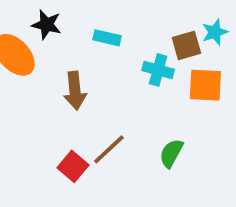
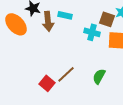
brown square: (186, 45) -> (107, 19), turned 35
brown arrow: (75, 91) -> (48, 21), moved

